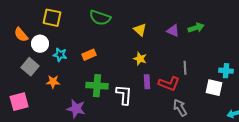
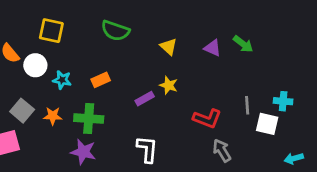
green arrow: (196, 28) -> (243, 44), turned 56
gray square: (30, 67) -> (22, 111), moved
gray line: (185, 68) -> (247, 105), moved
purple rectangle: (147, 82) -> (145, 99), moved, turned 64
green cross: (97, 86) -> (89, 119), moved
white L-shape: (124, 95) -> (147, 149), moved

